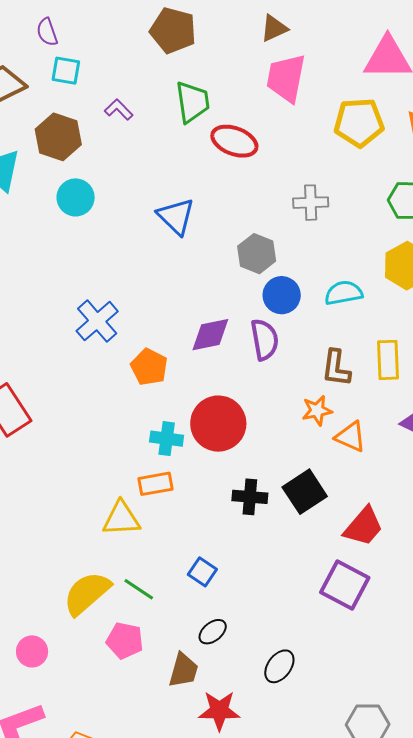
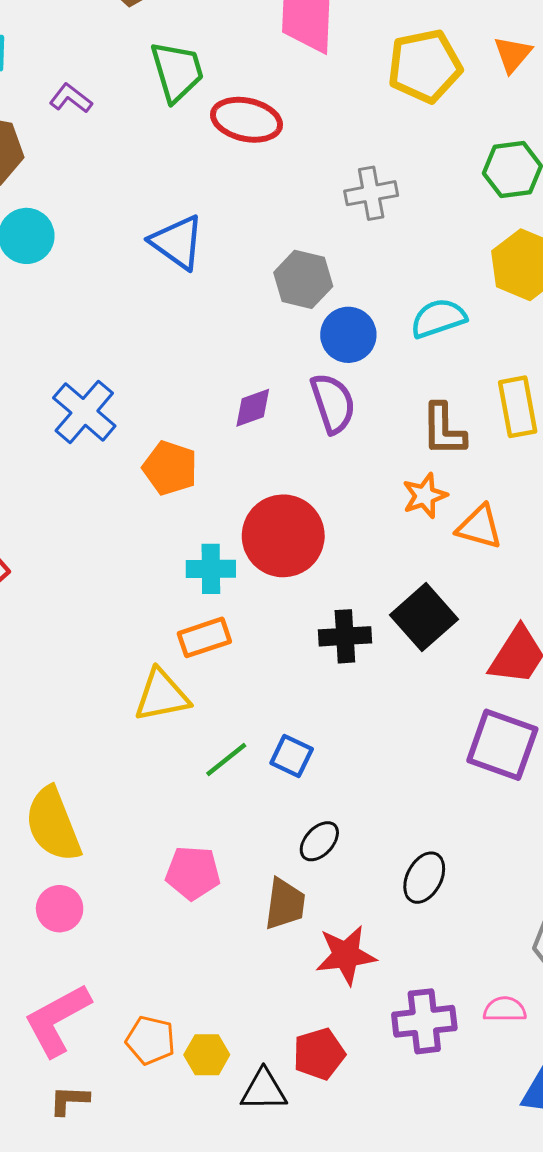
purple diamond: (210, 335) -> (253, 408), size x0.7
green line: (139, 589) -> (226, 760), moved, turned -64
yellow semicircle: (87, 593) -> (53, 824), moved, turned -62

